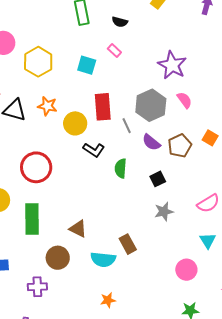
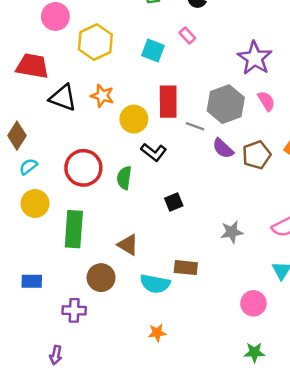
gray line: (127, 126) -> (195, 126), turned -49
green semicircle: (121, 168) -> (124, 178), moved
black square: (158, 179) -> (174, 202), moved
brown rectangle: (128, 244) -> (186, 268), turned -60

